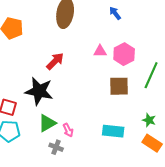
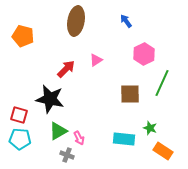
pink triangle: (100, 51) -> (96, 60), moved, turned -32
pink hexagon: (124, 54) -> (144, 54), moved
green star: (149, 120) -> (150, 128), moved

